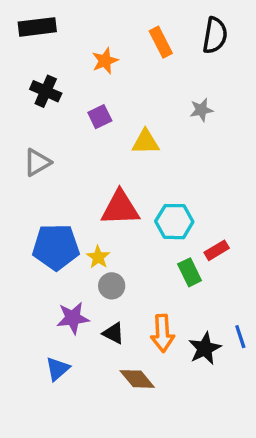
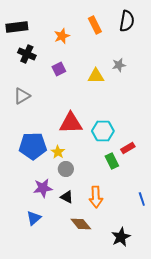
black rectangle: (37, 27) -> (17, 27), moved
yellow triangle: (146, 142) -> (96, 76), moved
black star: (205, 348) -> (121, 237), moved

